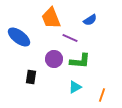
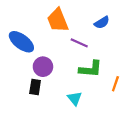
purple circle: (54, 59) -> (43, 67), moved
cyan triangle: (75, 87) -> (75, 98), moved, turned -40
orange line: (102, 95) -> (115, 84), moved

